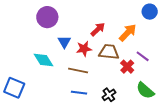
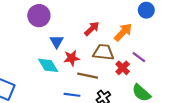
red star: (84, 49) -> (72, 58), moved
cyan diamond: (43, 60) -> (48, 65), moved
brown line: (78, 70) -> (88, 76), moved

